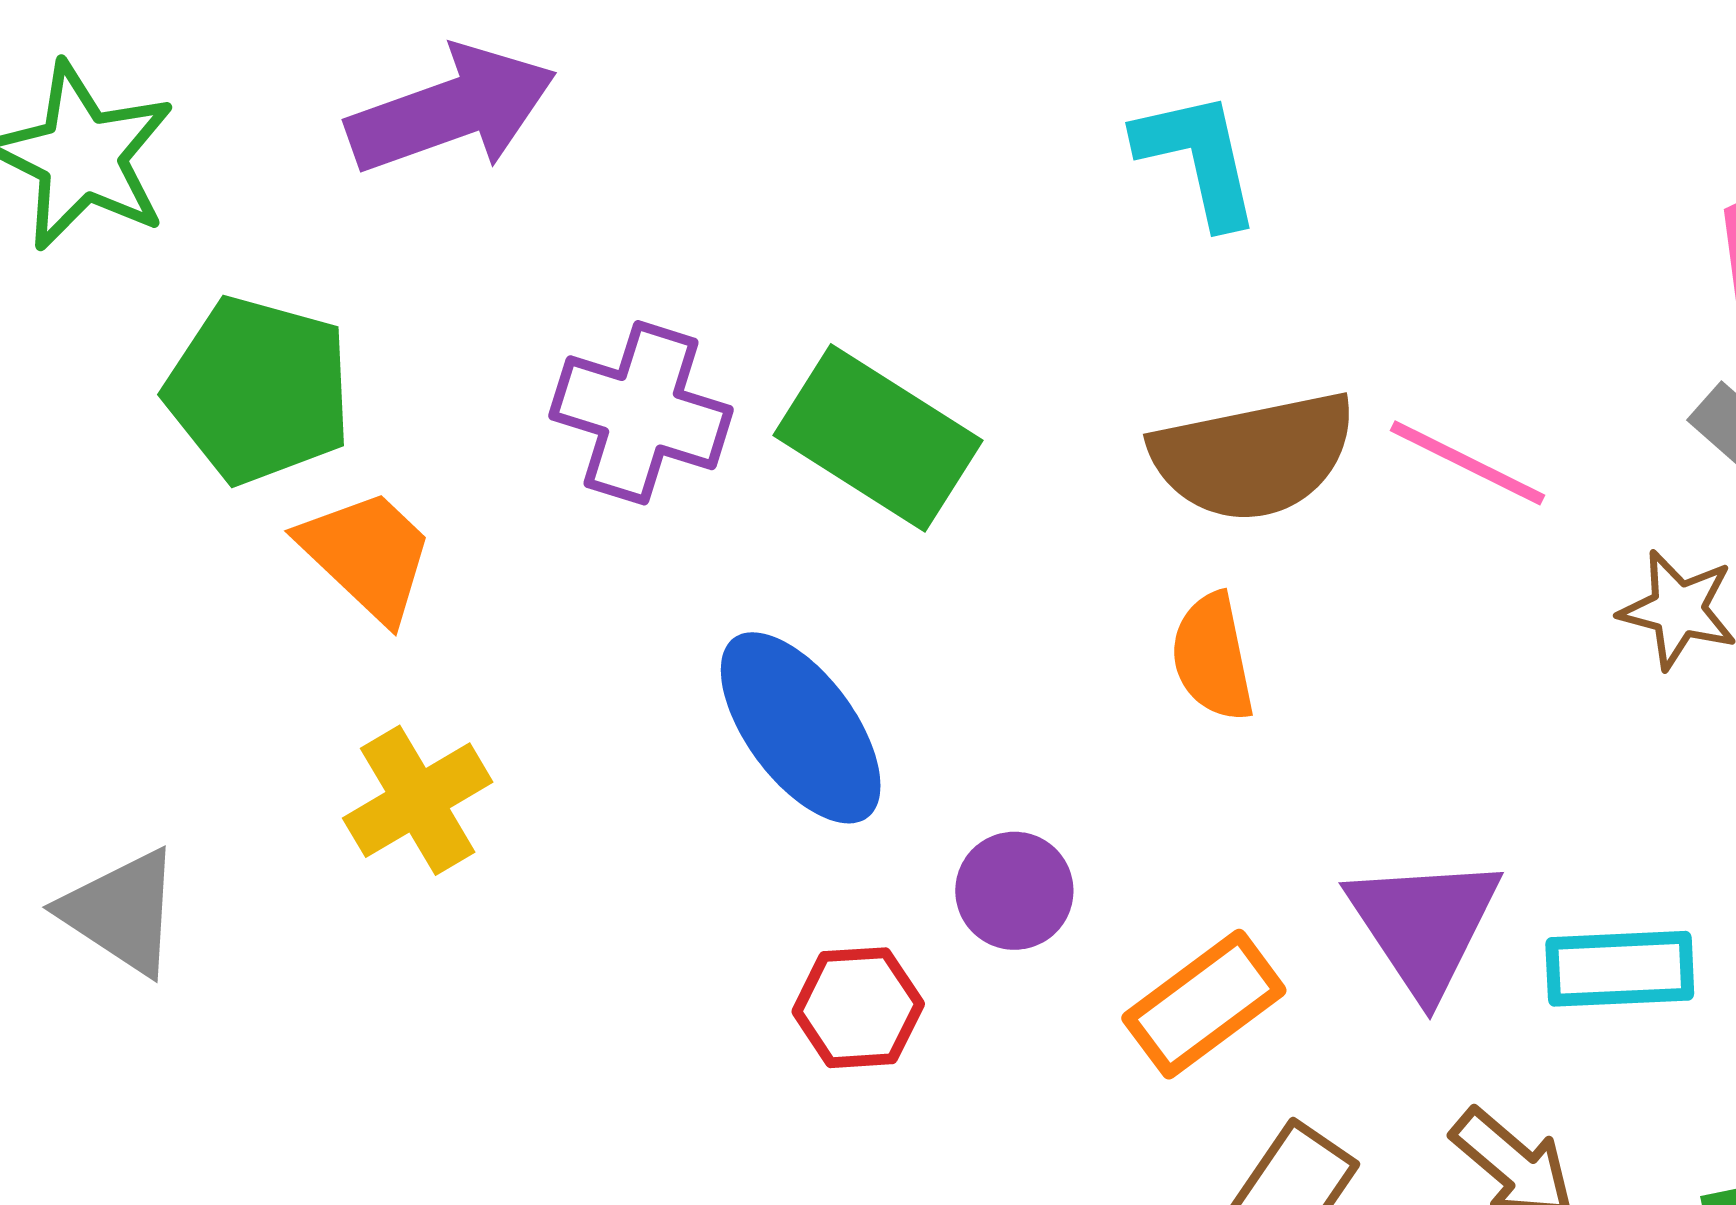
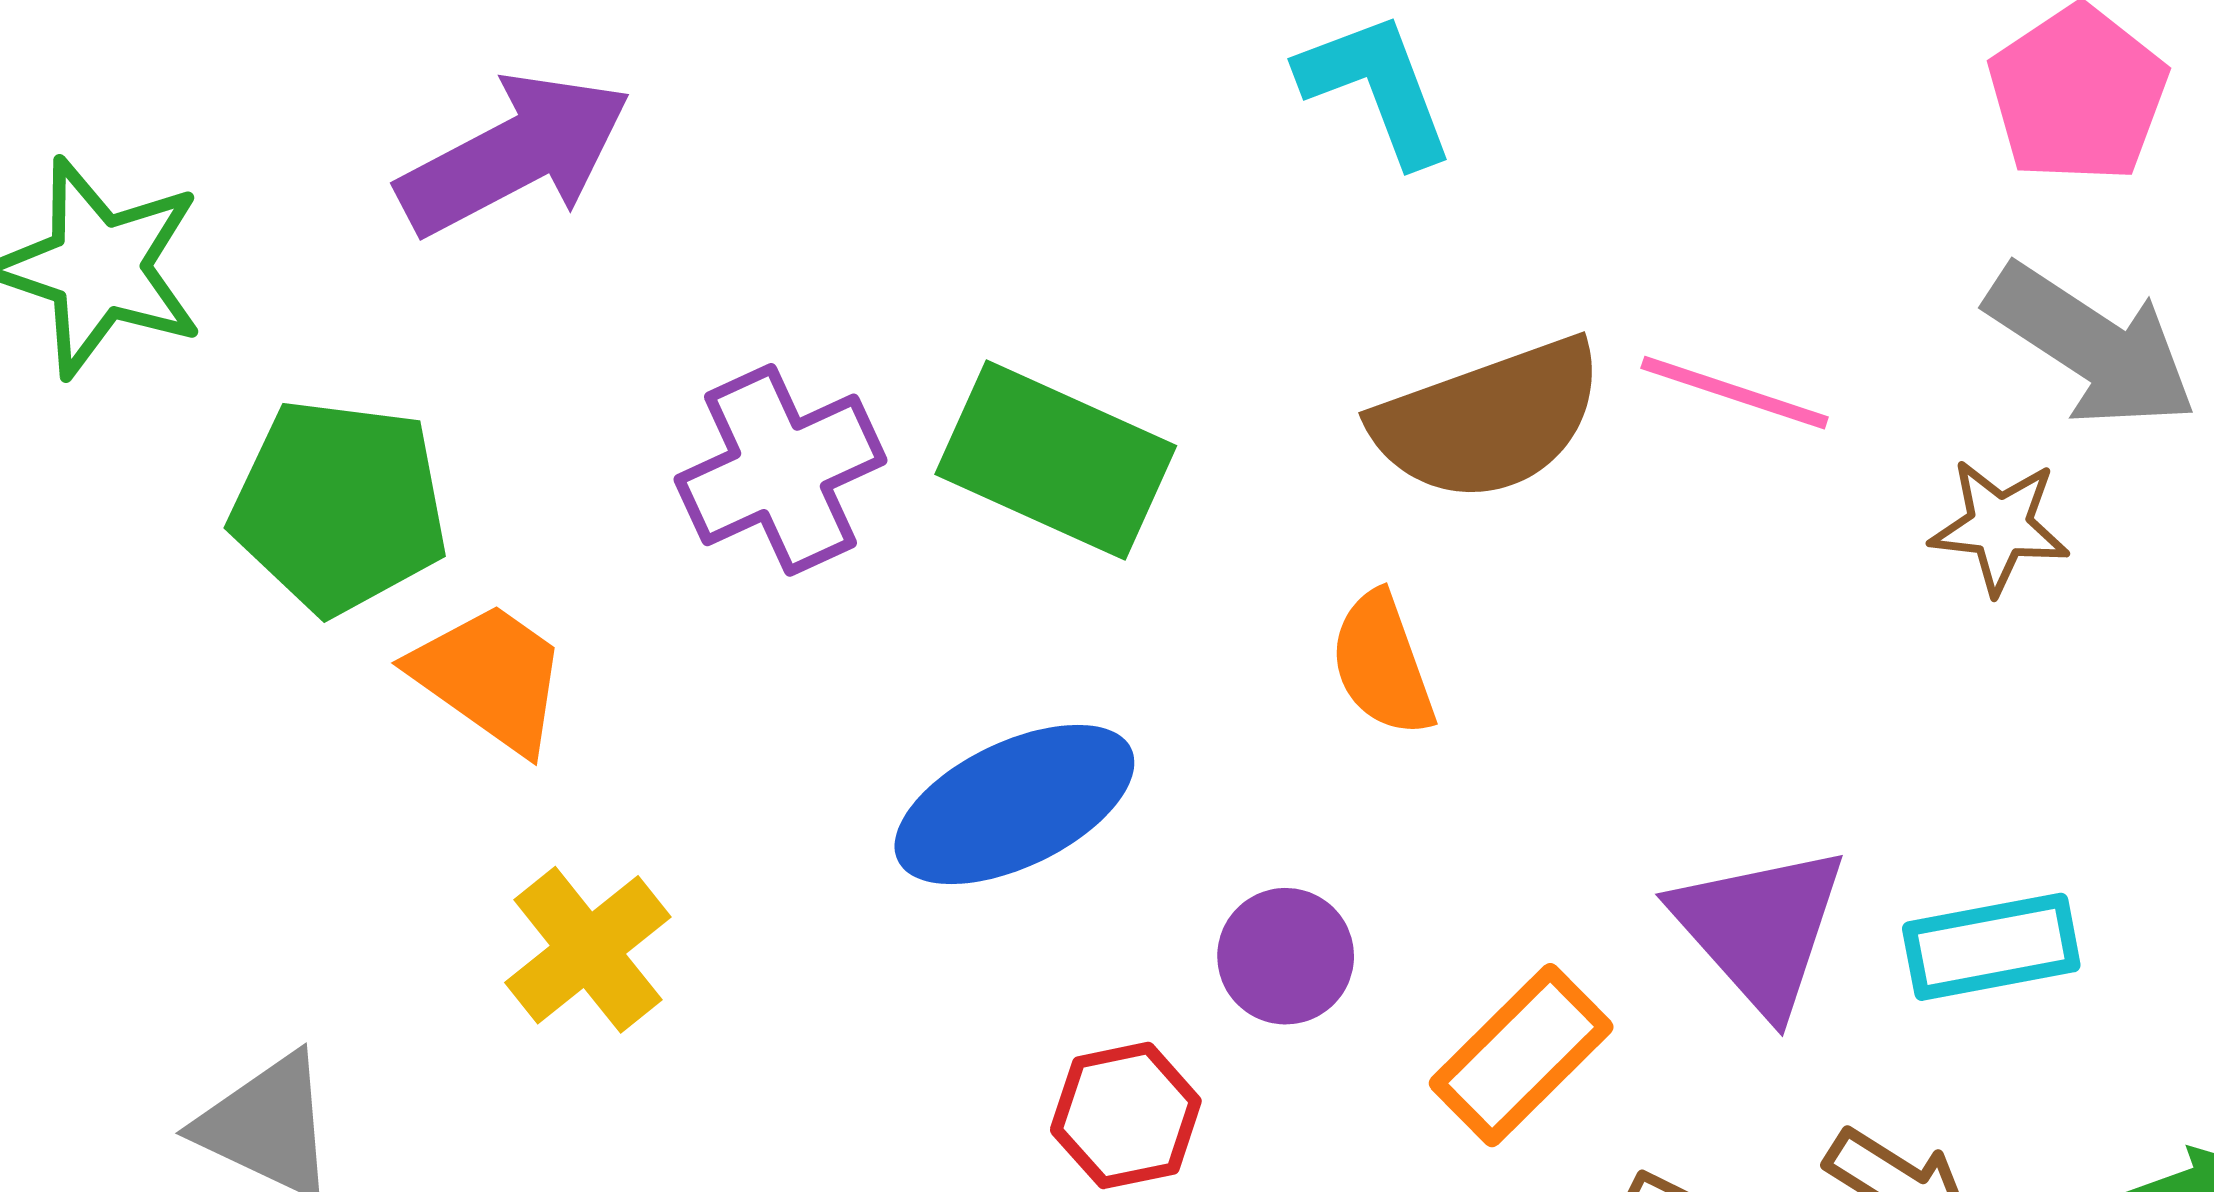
purple cross: (641, 413) -> (780, 470), turned -34
orange semicircle: (1213, 657) -> (1382, 664), moved
blue ellipse: (801, 728) -> (1014, 804), turned -71

